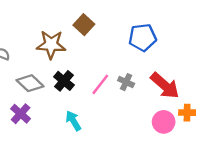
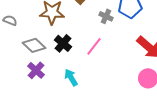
gray cross: (126, 82) -> (106, 16), moved
purple cross: (21, 114) -> (36, 70), moved

